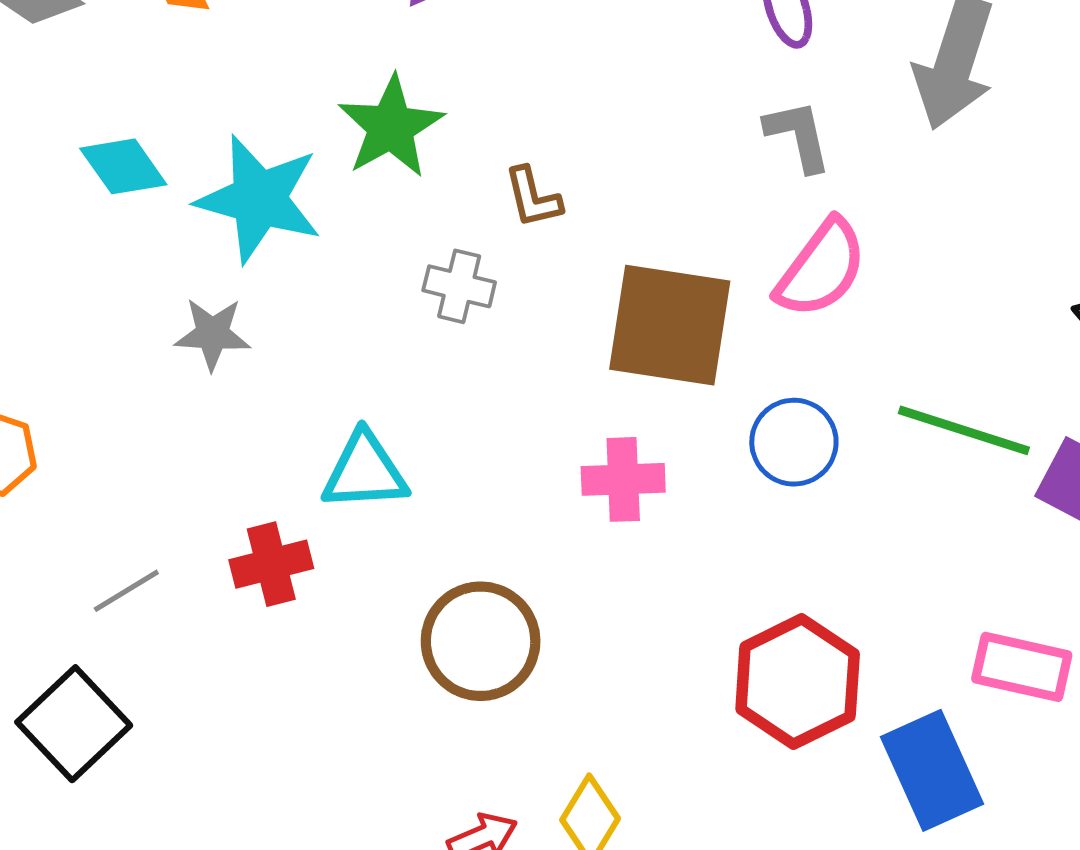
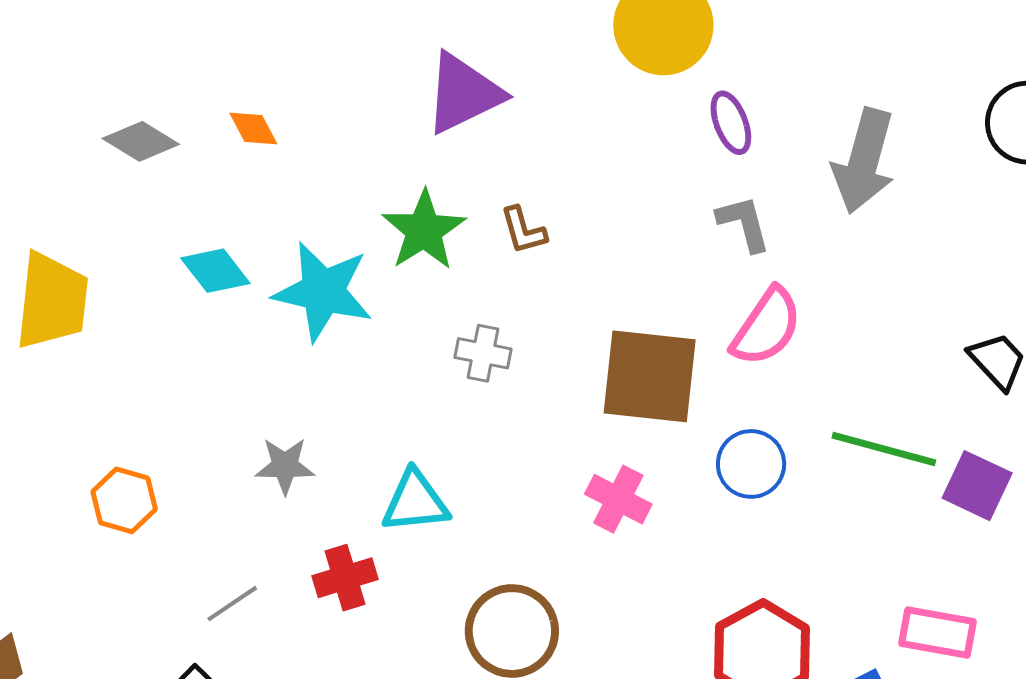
brown L-shape: (533, 197) -> (523, 230), moved
gray star: (212, 334) -> (285, 466), moved
pink cross: (623, 479) -> (618, 499), turned 32

